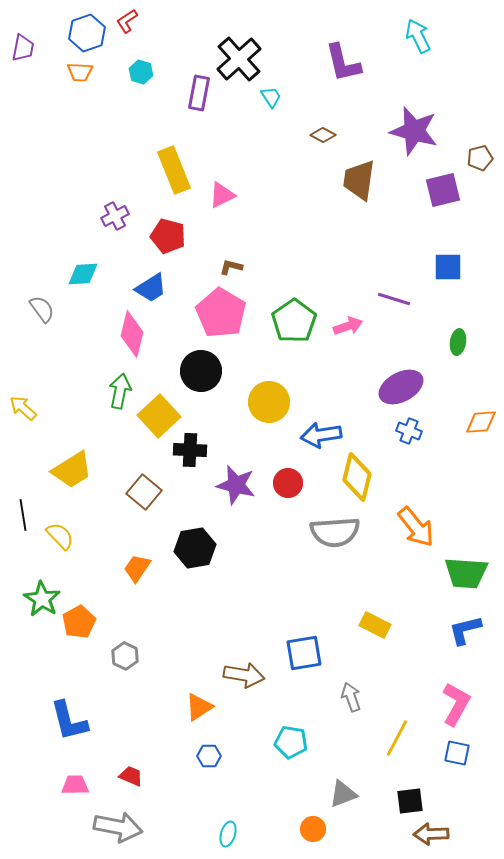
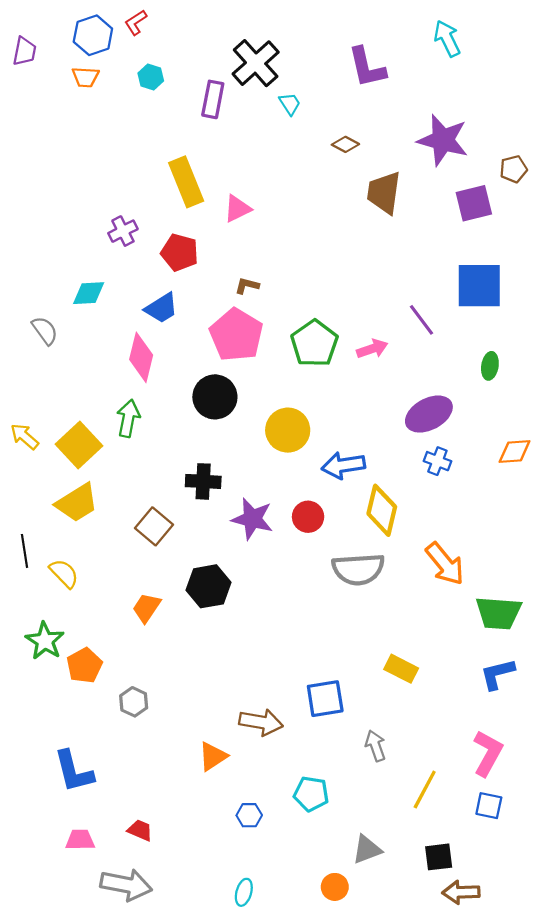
blue square: (448, 267) -> (479, 286), size x1.6
purple line: (394, 299) -> (421, 320), turned 36
yellow square: (159, 416) -> (79, 445), moved
blue hexagon: (209, 756) -> (249, 815), moved

